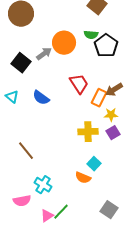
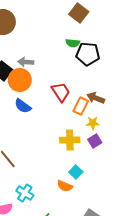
orange circle: (64, 43) -> (20, 80), moved
black pentagon: (106, 46) -> (88, 54), turned -30
gray arrow: (44, 54) -> (26, 62), turned -140
brown arrow: (114, 90) -> (96, 98), turned 54

